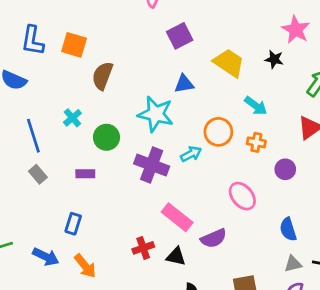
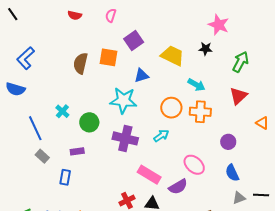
blue L-shape: (33, 41) -> (26, 58), turned 45
orange square: (74, 45) -> (109, 57), moved
brown semicircle: (102, 76) -> (81, 63), moved
orange cross: (256, 142) -> (200, 112), size x1.5
cyan arrow: (191, 154) -> (161, 136), moved
purple circle: (285, 169) -> (228, 142), moved
pink ellipse: (242, 196) -> (194, 165), moved
blue rectangle: (73, 224) -> (65, 177), moved

